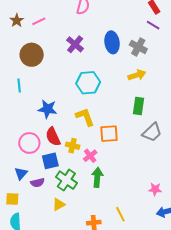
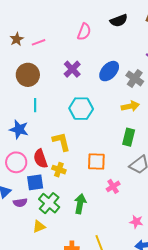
blue ellipse: (112, 42) -> (109, 71), turned 45
cyan line: (19, 85) -> (35, 105), moved
blue star: (48, 109) -> (19, 129), moved
yellow L-shape: (85, 117) -> (61, 142), moved
pink cross: (90, 156) -> (113, 186), moved

